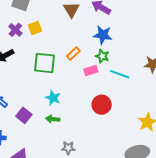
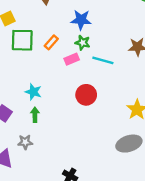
green square: (44, 63) -> (22, 40), moved
green arrow: (53, 119) -> (35, 115), turned 88
gray star: (68, 148) -> (25, 142), moved

